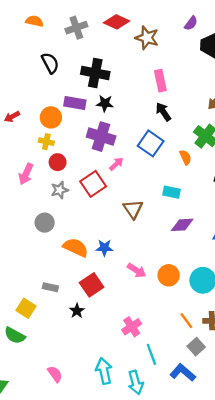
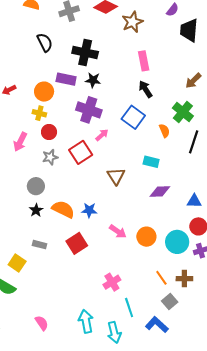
brown star: (147, 38) -> (132, 22), turned 30
black star: (77, 311) -> (36, 210), moved

